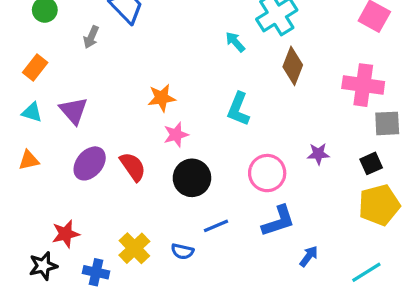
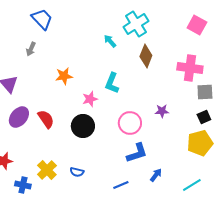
gray arrow: (91, 37) -> (31, 49), moved
pink star: (176, 135) -> (90, 99), moved
black square: (371, 163) -> (204, 117), moved
blue line: (216, 226) -> (121, 185), moved

